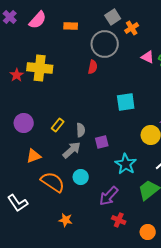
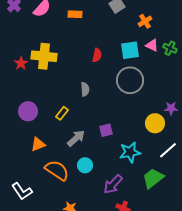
orange cross: (132, 28) -> (145, 21), moved
gray circle: (105, 44) -> (130, 80), moved
cyan square: (126, 102) -> (130, 50), moved
gray semicircle: (81, 130) -> (85, 89), moved
cyan star: (126, 164) -> (130, 152), turned 30

